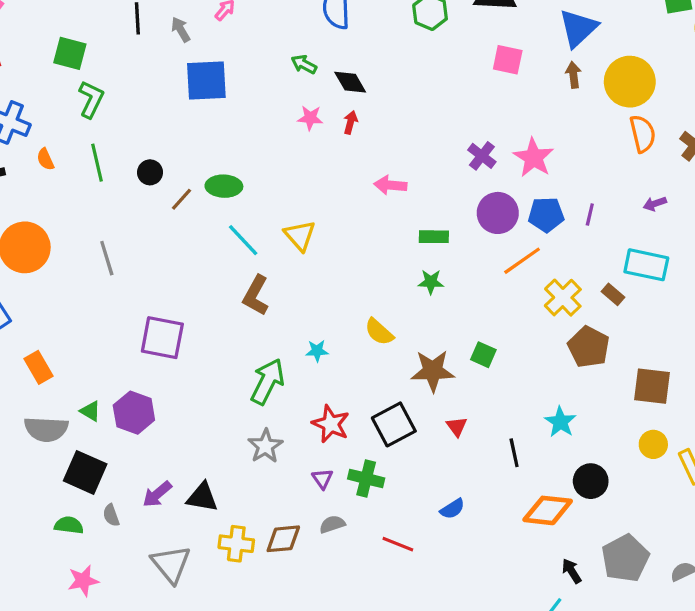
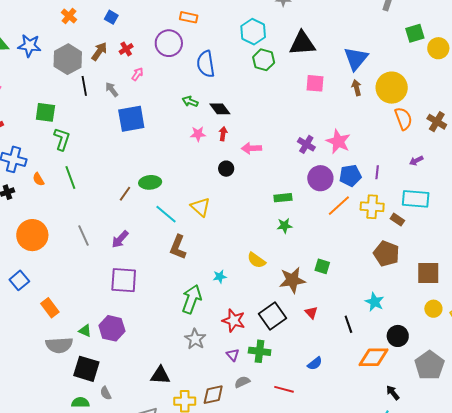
black circle: (150, 172) -> (226, 169), moved
pink arrow: (390, 185) -> (251, 148), moved
yellow cross: (563, 298) -> (372, 207), moved, turned -35
purple arrow: (157, 494) -> (120, 239), moved
gray pentagon: (625, 558) -> (429, 365), moved

